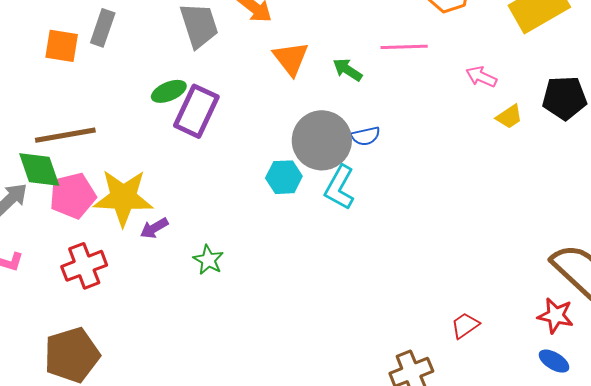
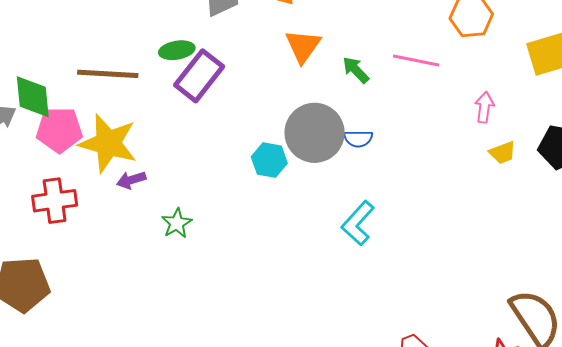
pink arrow: (481, 77) -> (484, 107), turned 60
brown line: (65, 135) -> (108, 74), moved
cyan L-shape: (340, 188) -> (358, 223), moved

